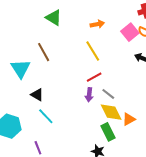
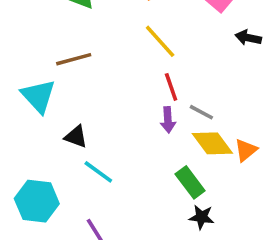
brown line: (44, 52) -> (74, 59), turned -66
red line: (94, 77) -> (171, 87), turned -70
green rectangle: (108, 132) -> (190, 182), moved

